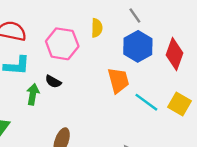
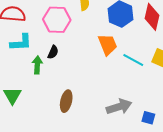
black semicircle: (53, 82) -> (53, 52), turned -88

